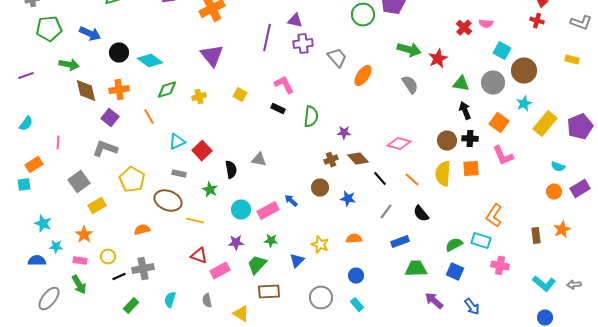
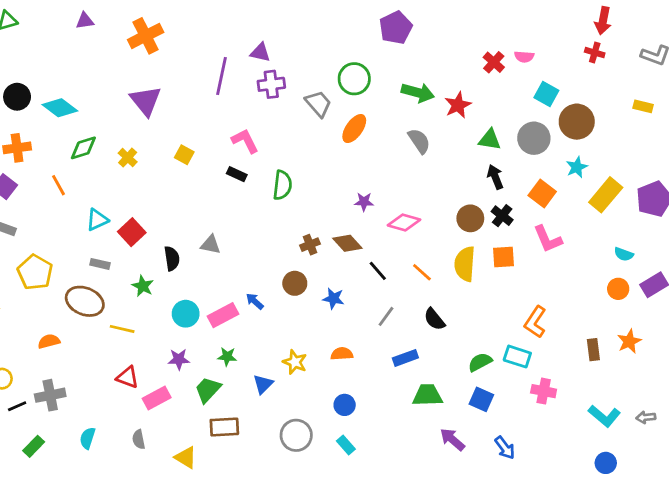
green circle: (363, 15) -> (354, 79), moved
yellow cross: (199, 97) -> (128, 158), turned -32
purple star: (344, 133) -> (364, 202), moved
black cross: (470, 139) -> (502, 216), turned 35

